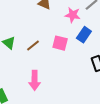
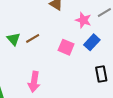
brown line: (33, 45) -> (33, 38), moved

